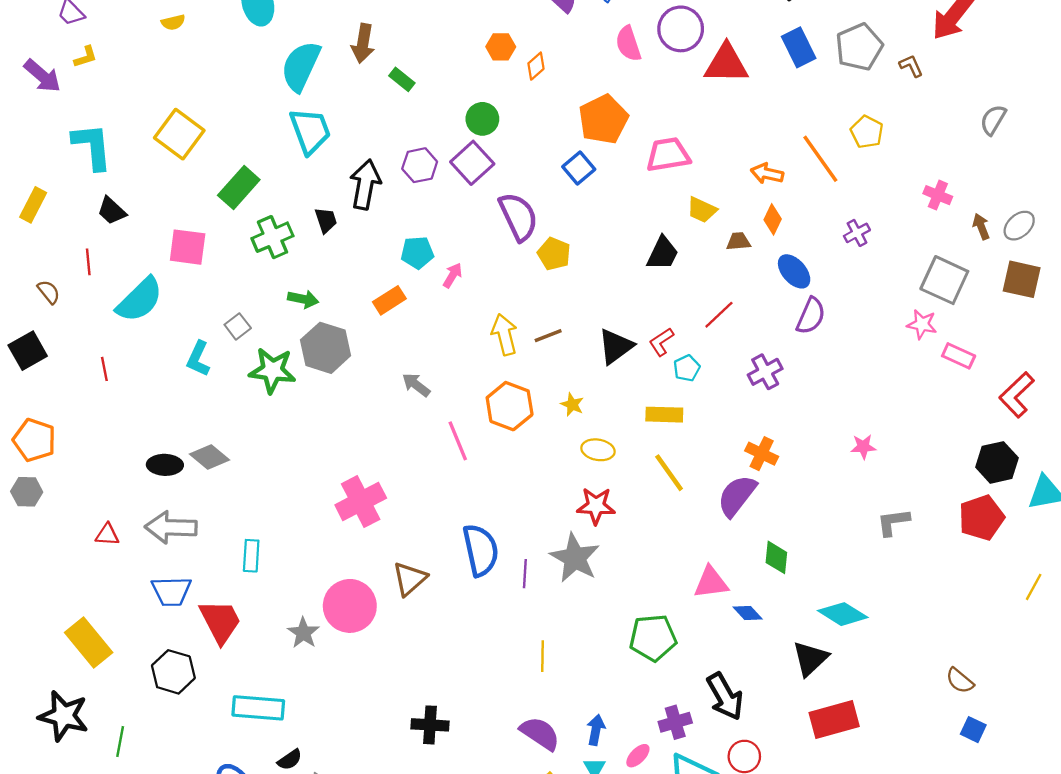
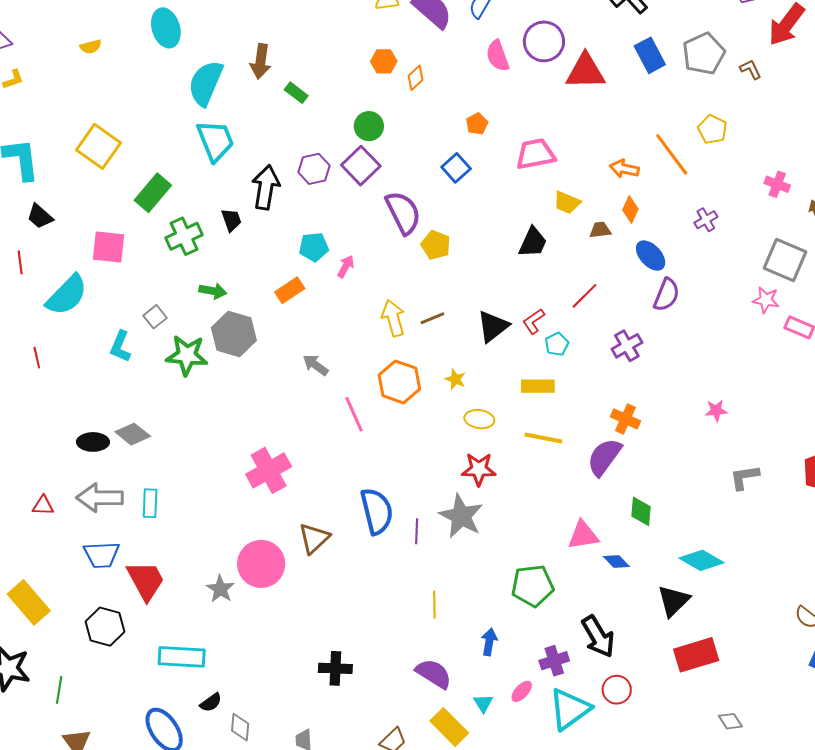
orange pentagon: (603, 119) -> (477, 124), size x0.5
yellow line: (669, 473) -> (543, 438), turned -42
cyan rectangle: (251, 556) -> (150, 503), moved
blue arrow: (596, 730) -> (489, 642), moved

